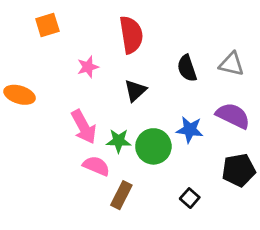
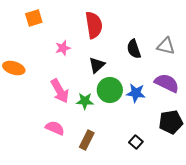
green circle: (153, 146) -> (110, 90), moved
pink semicircle: (96, 166) -> (55, 128), moved

